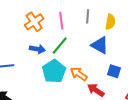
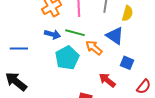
green line: (60, 46) -> (75, 33), turned 60
orange arrow: (79, 74) -> (94, 48), moved

